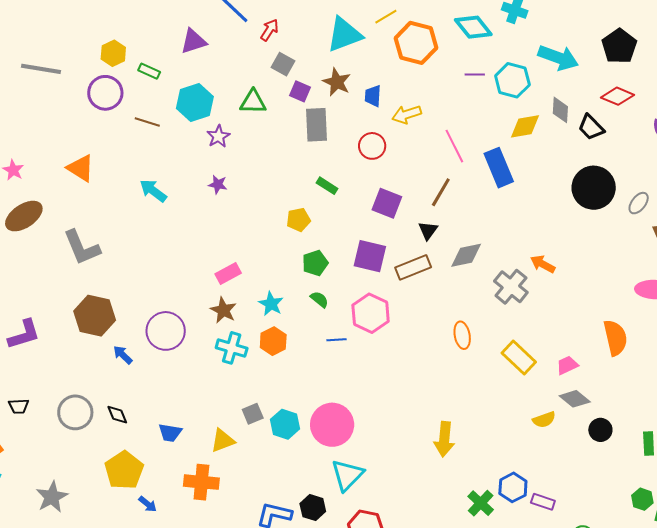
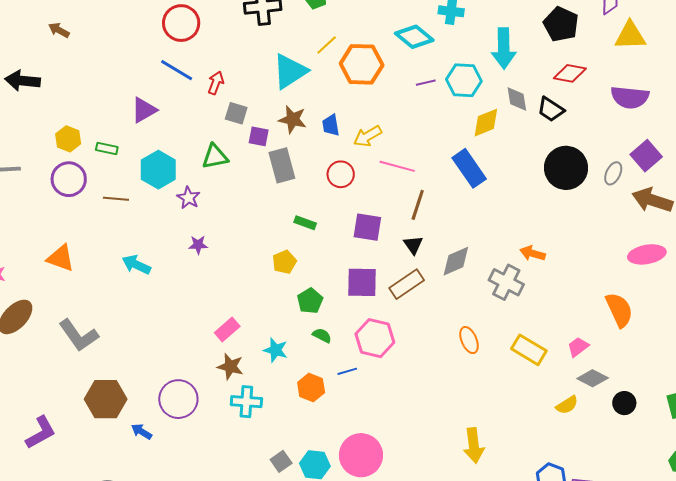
cyan arrow: (558, 58) -> (504, 48), turned 81
pink line: (454, 146) -> (397, 166), moved, turned -36
orange hexagon: (273, 341) -> (311, 387), moved

